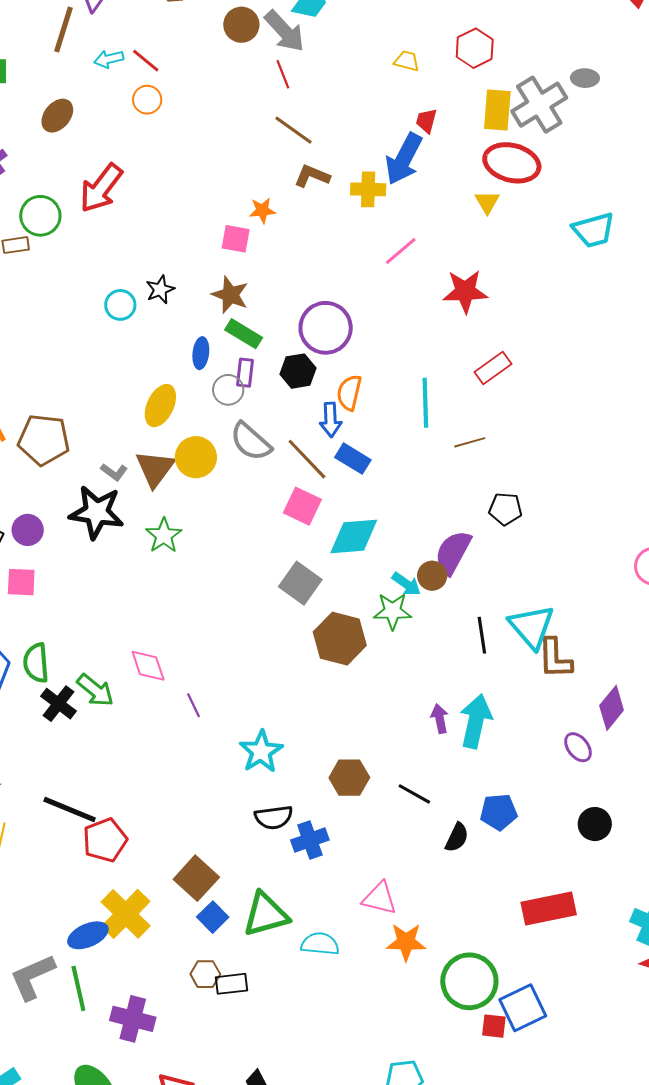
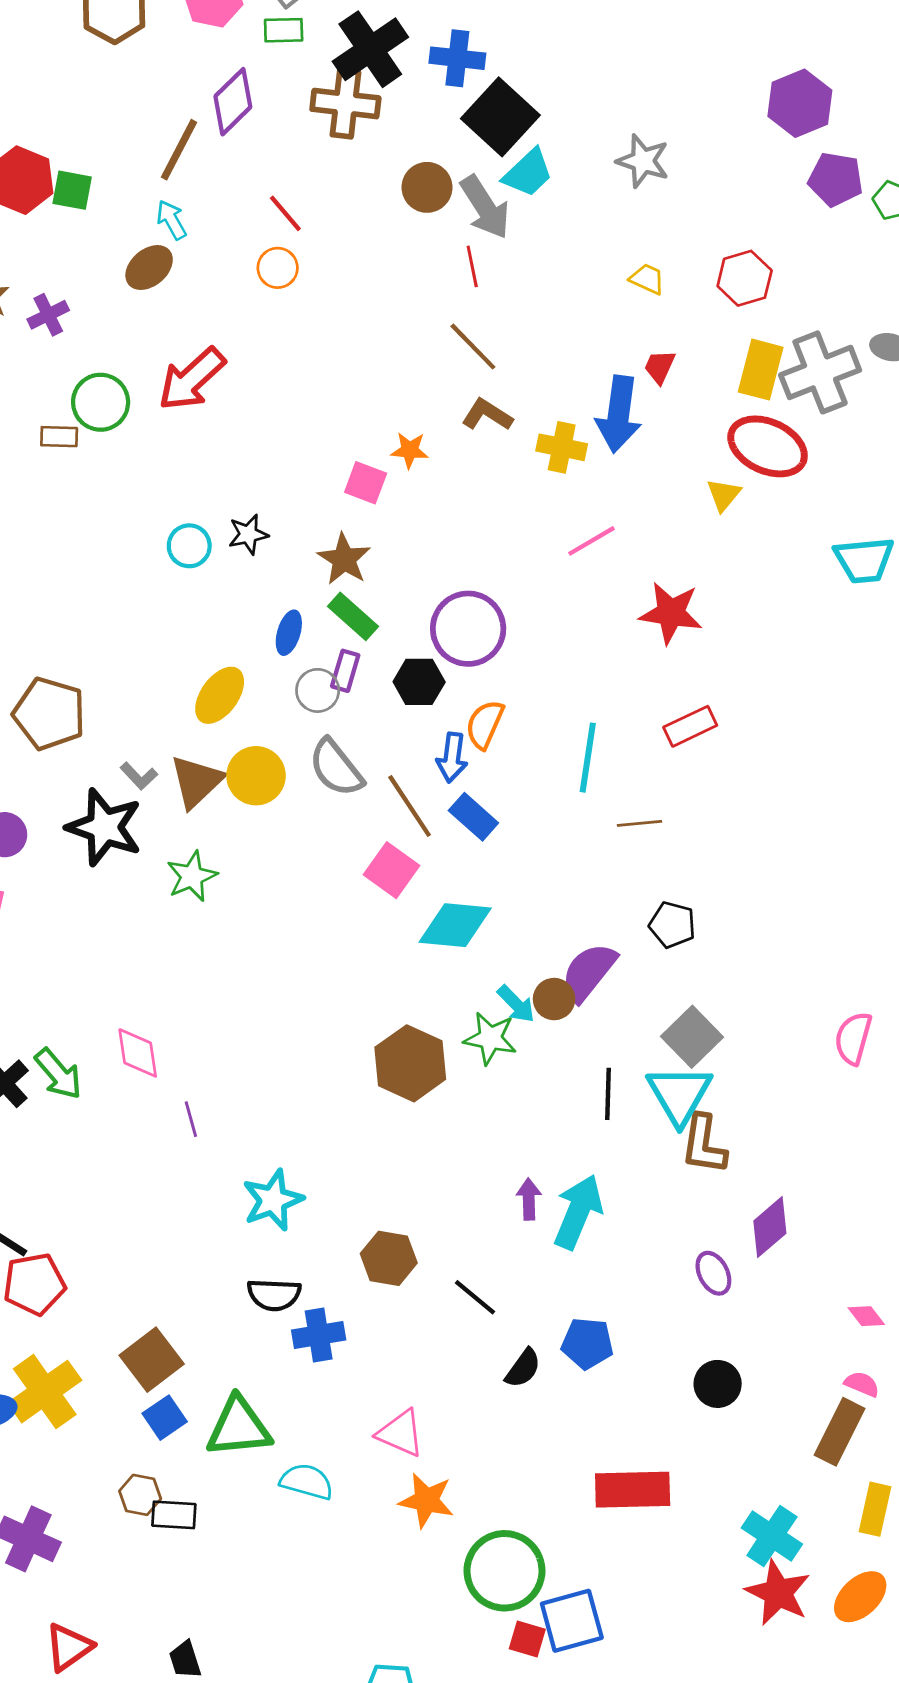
cyan arrow: (109, 59) -> (171, 220), moved, turned 64
blue arrow: (404, 159) -> (619, 414), turned -30
gray square: (300, 583) -> (692, 1037), moved

